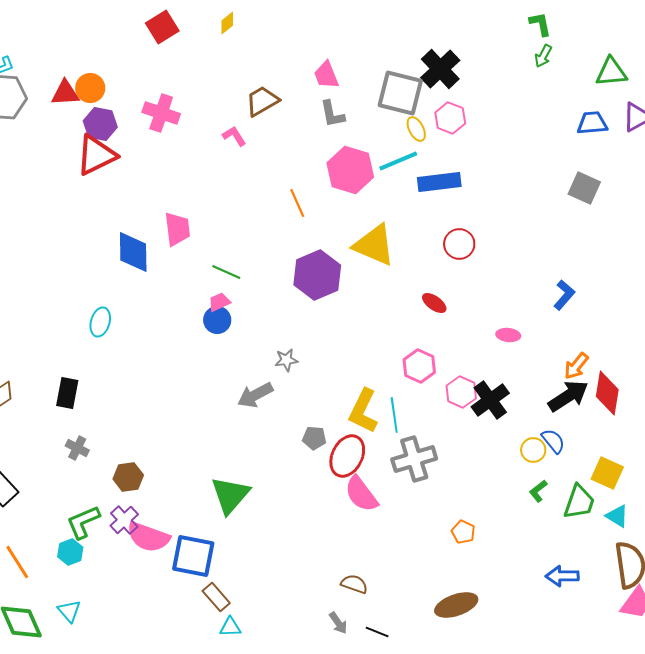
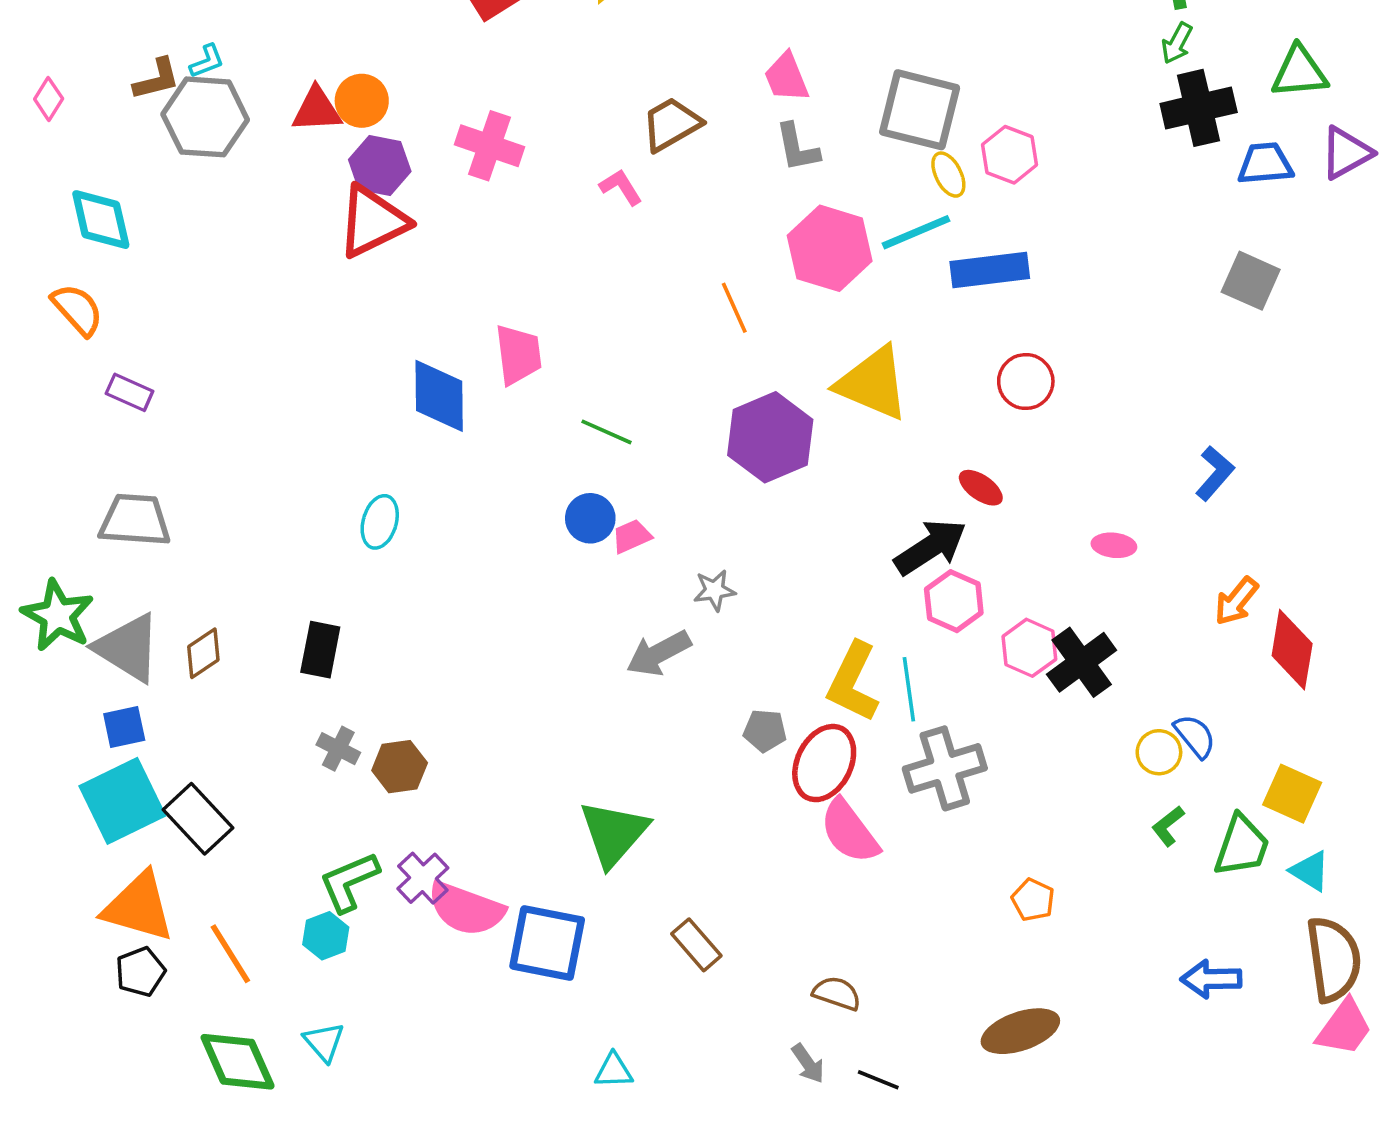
black cross: (440, 69) -> (1199, 108), moved, turned 30
pink trapezoid: (219, 302) -> (632, 536), moved
black arrow: (568, 396) -> (930, 547), moved
brown hexagon: (128, 477) -> (400, 767), moved
brown rectangle: (216, 597) -> (696, 945), moved

